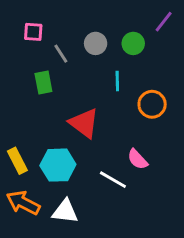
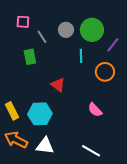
purple line: (164, 22) -> (113, 45), moved
green circle: (133, 43) -> (92, 30), size x1.5
red triangle: (84, 123) -> (58, 85), size x0.7
white line: (113, 180) -> (91, 151), moved

